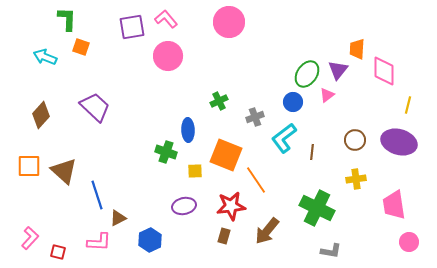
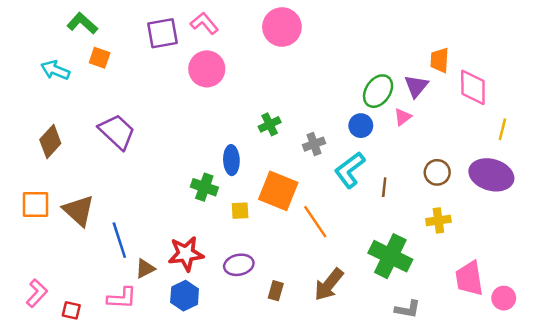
green L-shape: (67, 19) -> (82, 23), turned -50
pink trapezoid: (394, 205) -> (469, 278), moved
purple ellipse: (184, 206) -> (239, 265), moved
red star: (231, 206) -> (186, 254), moved

